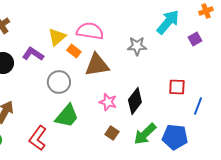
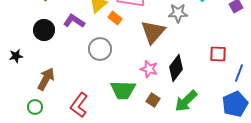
brown triangle: (97, 65) -> (153, 32), moved, turned -40
green trapezoid: (67, 116) -> (123, 90), moved, turned 52
blue pentagon: (175, 137) -> (235, 104), moved, turned -30

